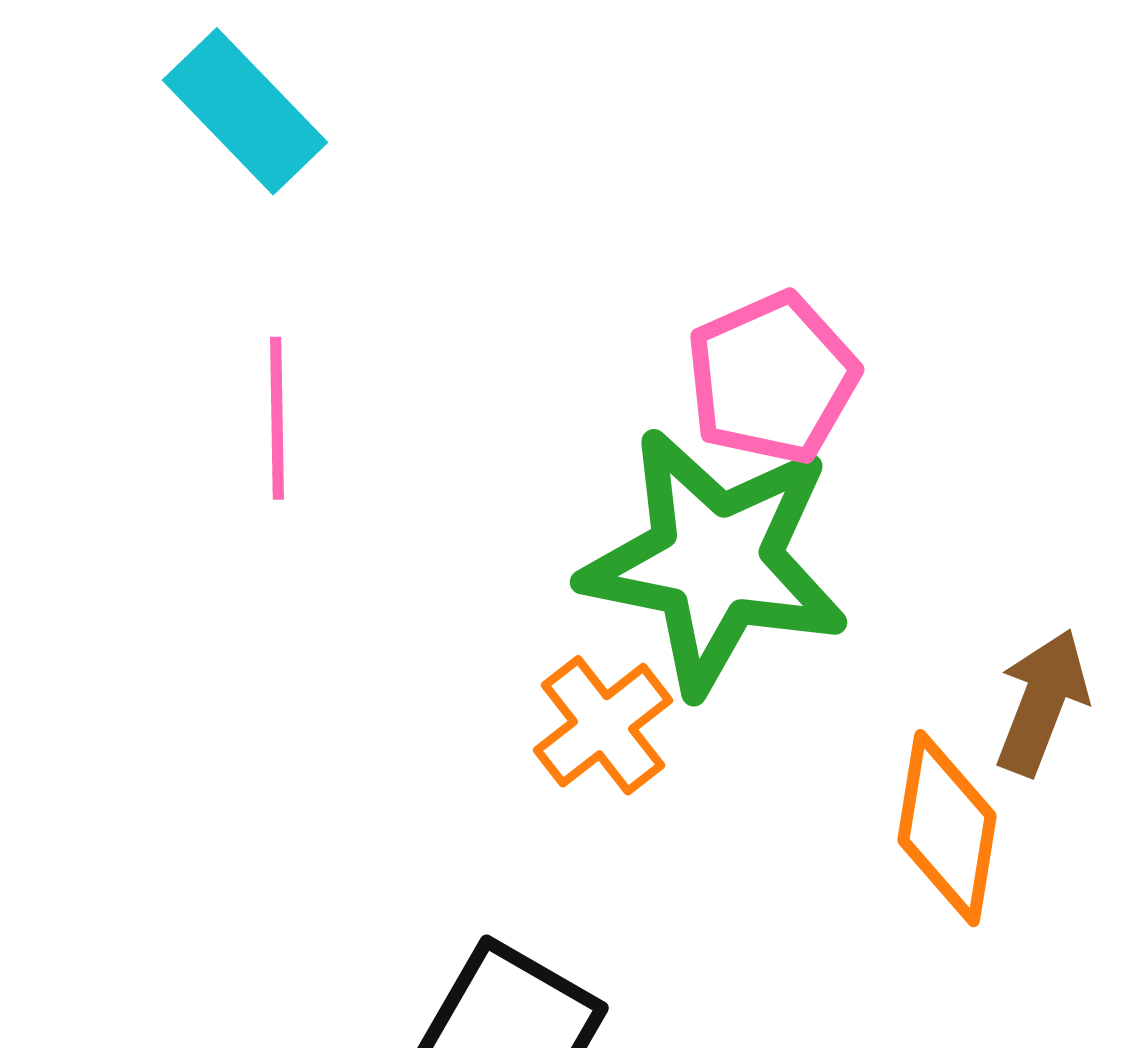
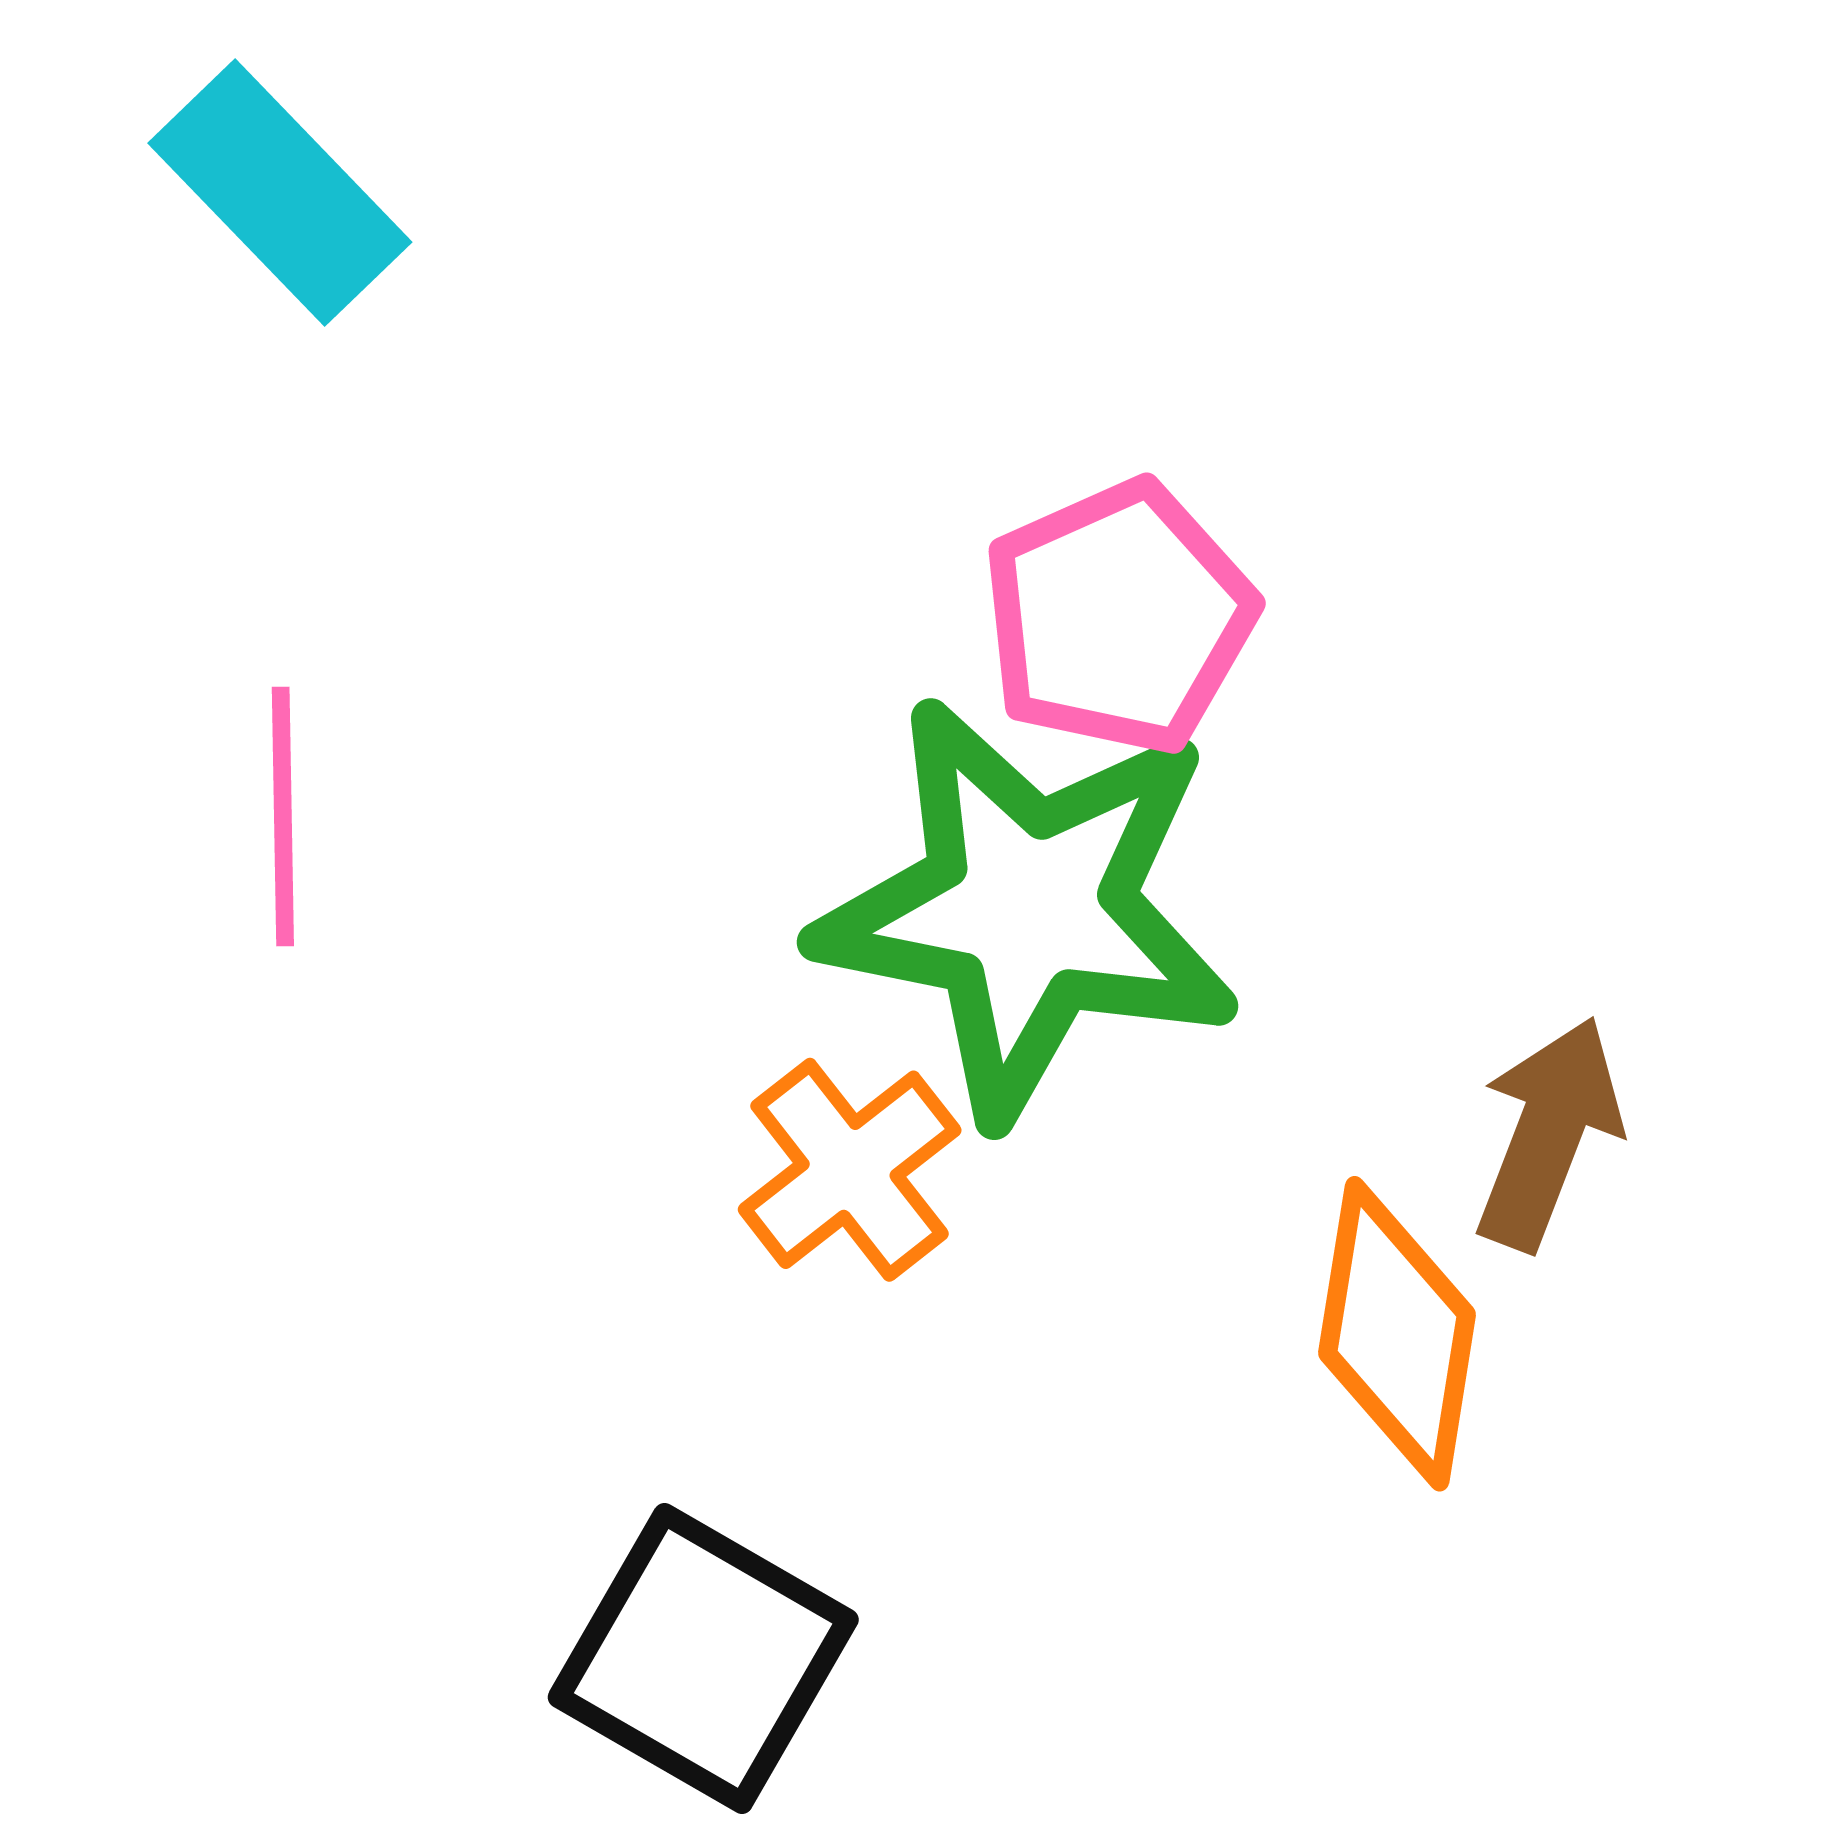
pink line: (277, 418) -> (283, 816), moved

